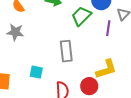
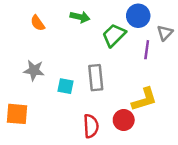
gray star: (15, 32) -> (34, 70), moved
cyan square: (36, 72) -> (65, 86), moved

